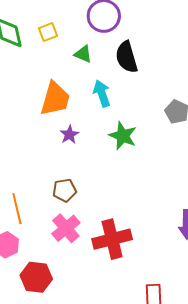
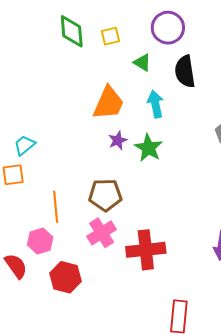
green star: (123, 136) -> (148, 148), moved
brown pentagon: (64, 190) -> (105, 195), size x1.4

